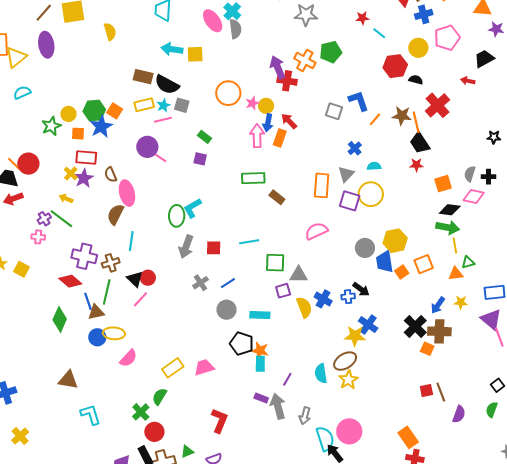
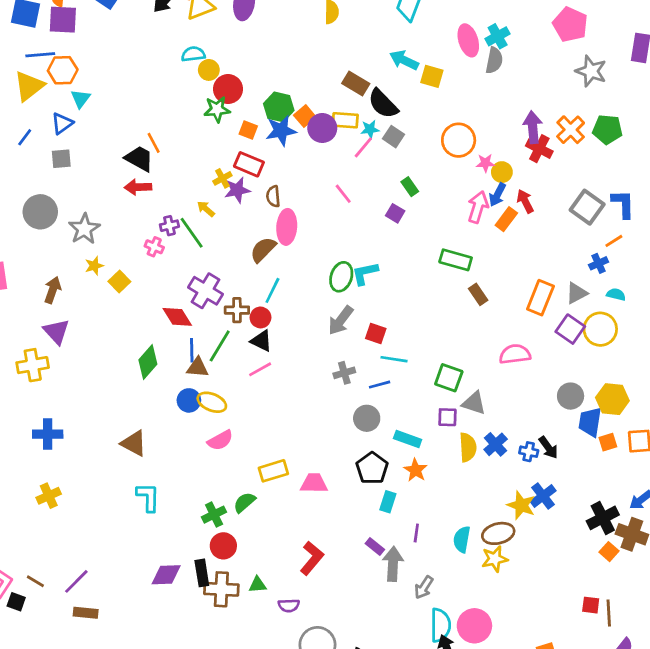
gray square: (334, 111) -> (587, 207), size x1.4
yellow circle: (68, 114) -> (209, 70), moved
orange line: (375, 119) -> (614, 241), moved
pink line: (163, 120) -> (363, 147), turned -54
purple circle: (147, 147) -> (322, 128), moved
red circle: (28, 164) -> (228, 89), moved
cyan line: (249, 242) -> (394, 359), moved
red circle: (148, 278) -> (260, 317), moved
black triangle: (135, 279) -> (261, 341), turned -36
orange star: (260, 351) -> (415, 470), moved
purple line: (287, 379) -> (416, 533), turned -40

